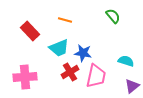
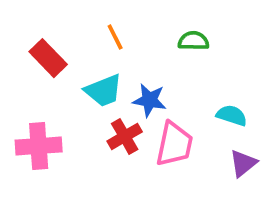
green semicircle: (113, 16) -> (193, 41), moved, turned -49
orange line: (65, 20) -> (115, 37), turned 48

